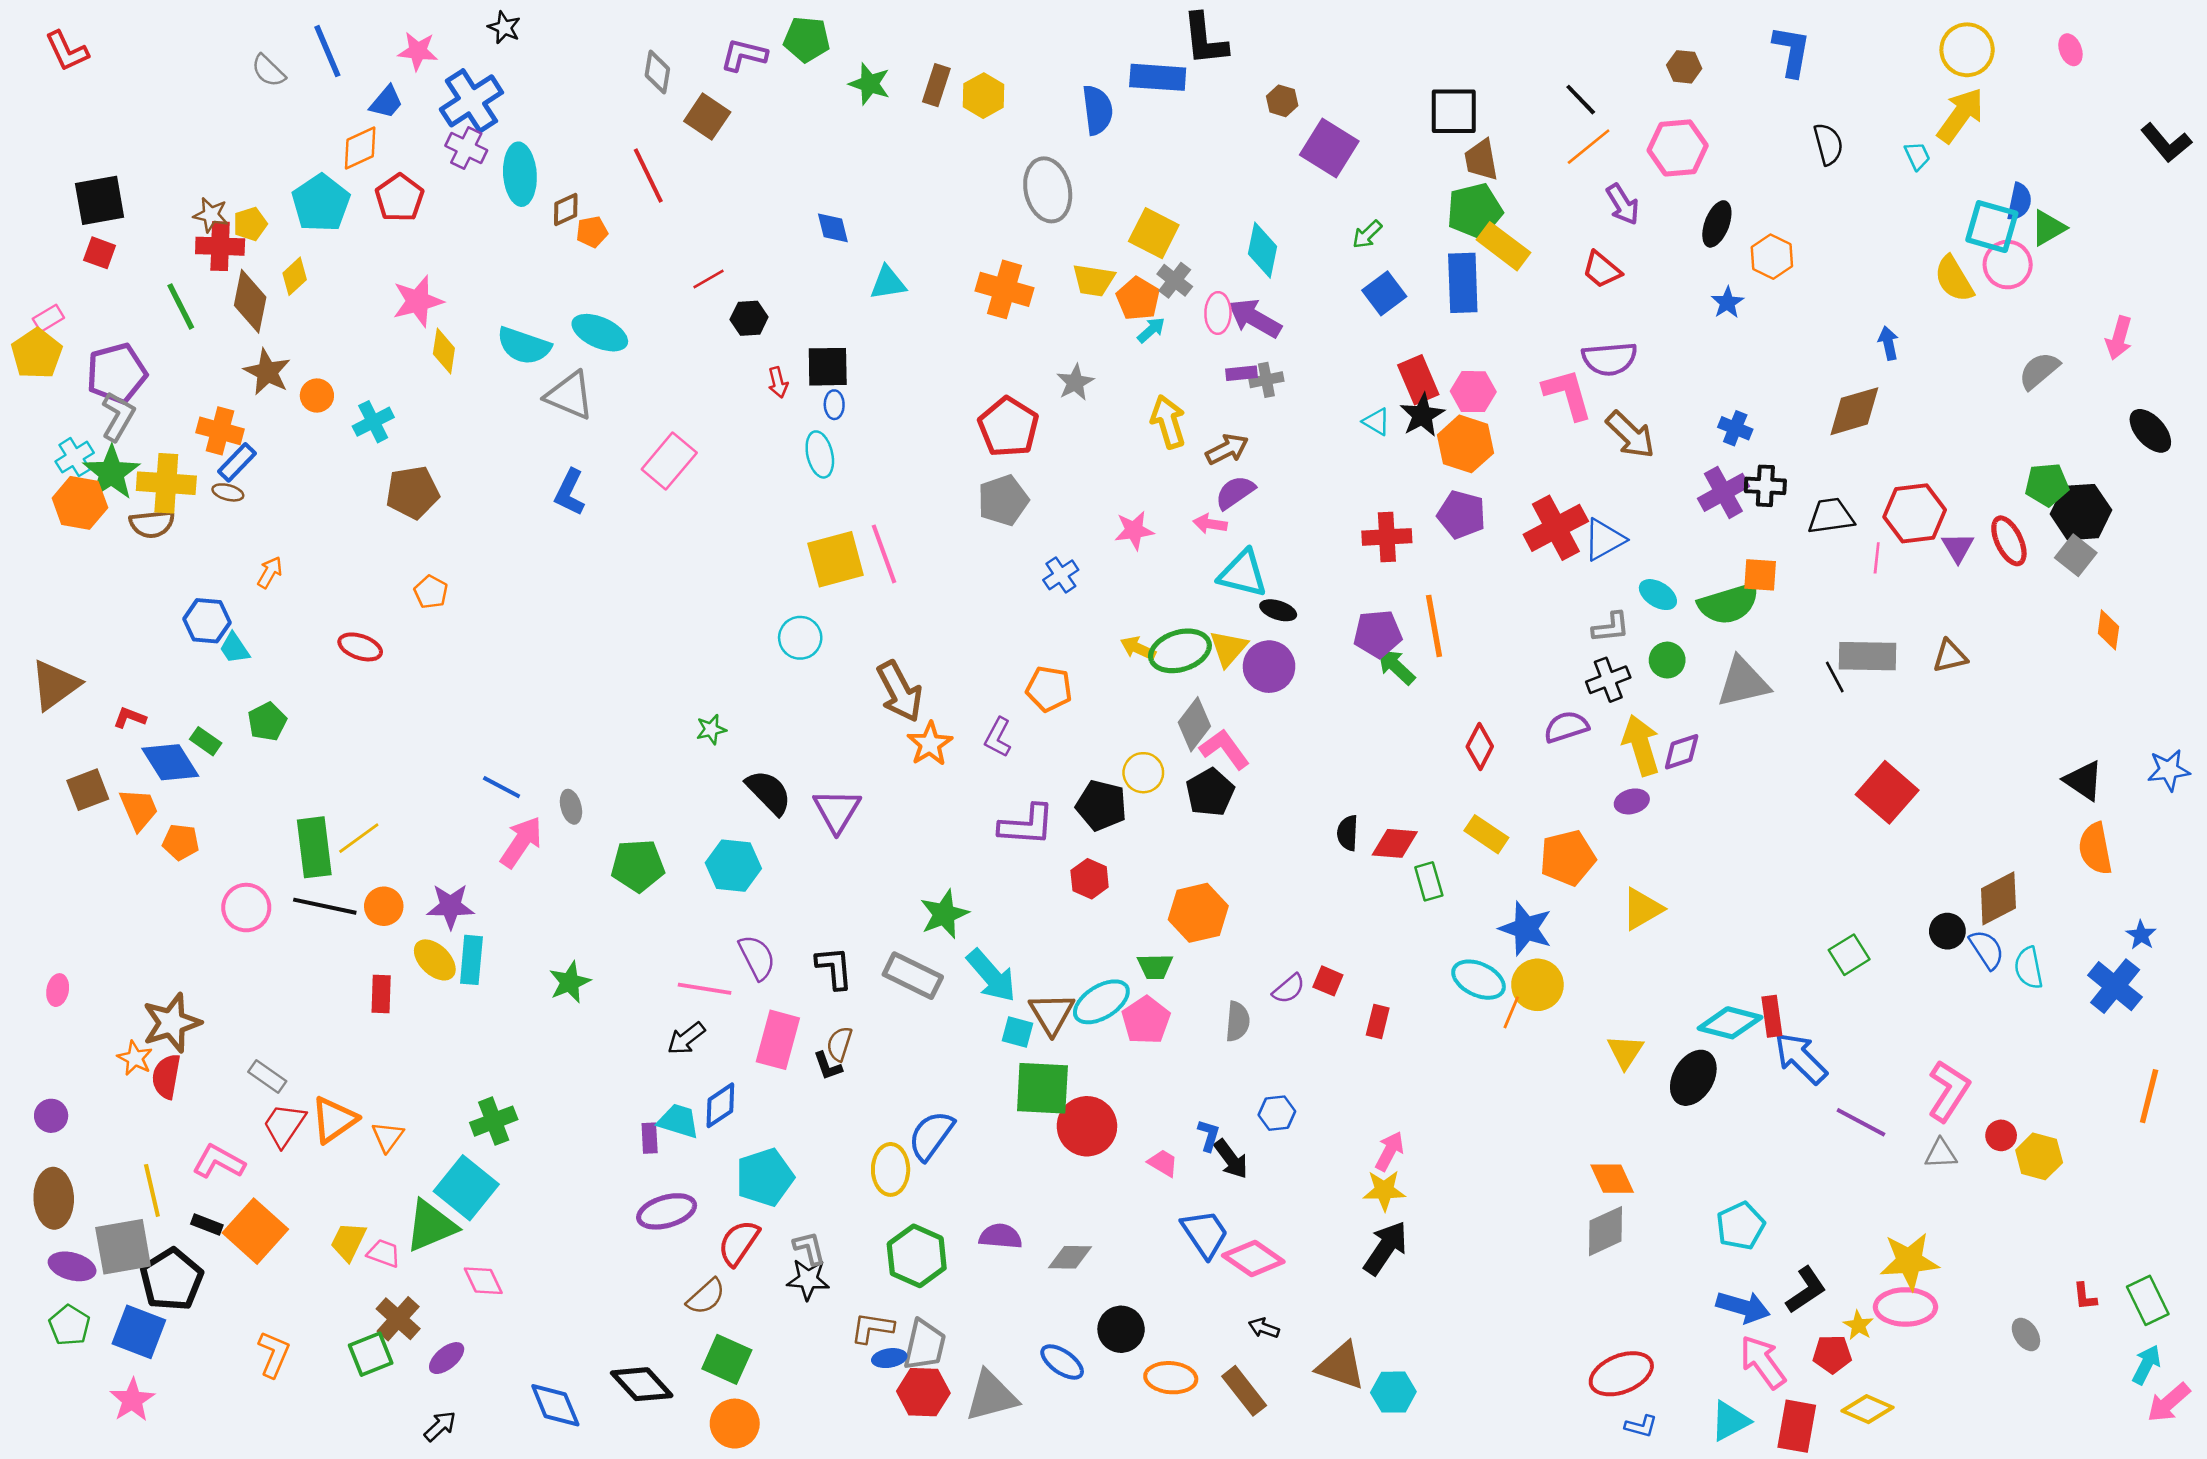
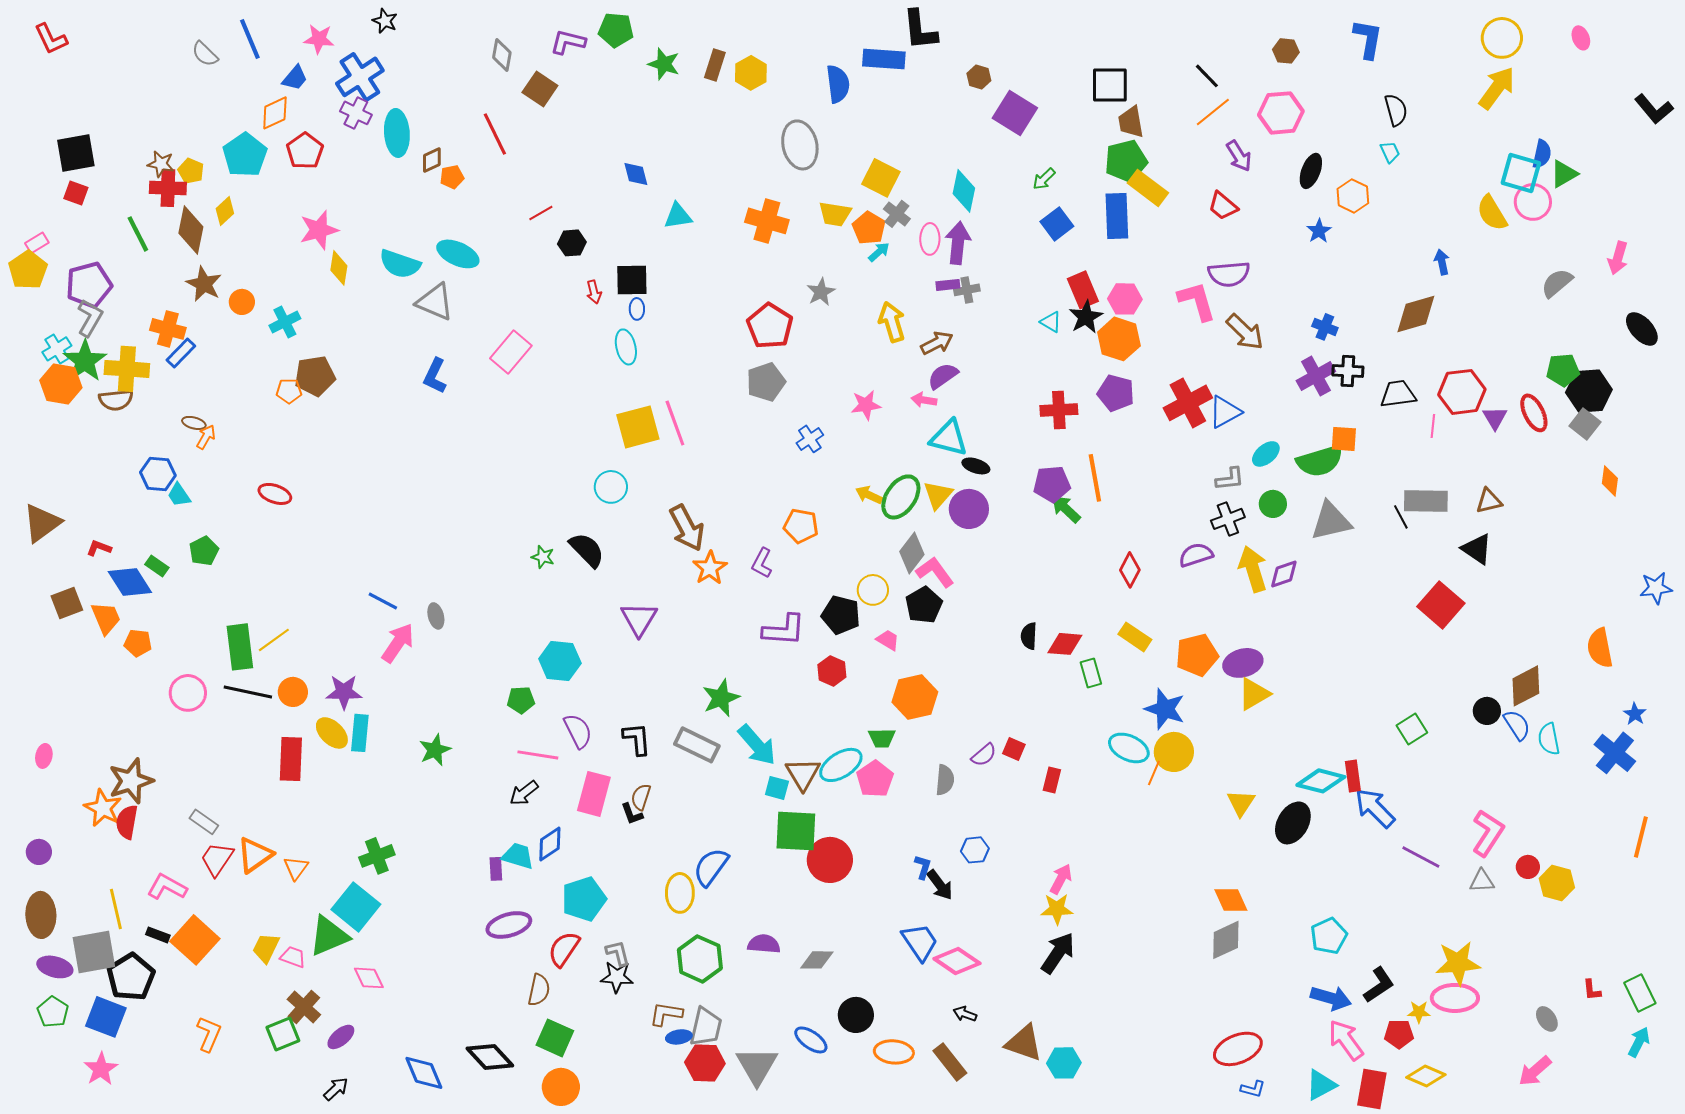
cyan trapezoid: (1917, 156) -> (1390, 152), moved
yellow pentagon: (250, 224) -> (191, 171), turned -30
purple arrow: (1255, 318) -> (958, 243), turned 66
brown ellipse: (228, 492) -> (194, 423), moved
orange pentagon: (431, 592) -> (289, 391), moved, turned -30
cyan ellipse: (1658, 595) -> (1266, 454), turned -72
green ellipse: (1180, 651) -> (901, 497), turned -39
green star: (711, 729) -> (543, 557), turned 30
black triangle: (2084, 781) -> (1477, 549), moved
black semicircle: (769, 792) -> (587, 550), moved
purple ellipse: (1632, 801) -> (1243, 663), moved, size x1.5
green pentagon: (638, 866) -> (521, 700), moved, size x0.7
red rectangle: (381, 994) -> (291, 759), size x1.5
orange star: (135, 1058) -> (103, 808), size x1.4
pink trapezoid: (1163, 1163) -> (888, 640), moved
brown semicircle: (706, 1297) -> (539, 990), turned -36
yellow star: (1858, 1325) -> (1419, 1012), turned -30
gray triangle: (991, 1396) -> (757, 1066), turned -45
pink arrow: (2169, 1403) -> (1535, 1071), moved

